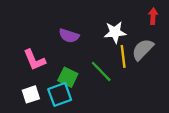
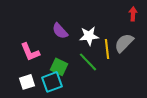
white star: (115, 32) -> (89, 36), moved
purple semicircle: (69, 36) -> (60, 31), turned 30

